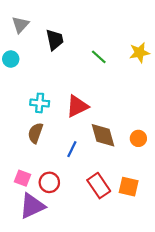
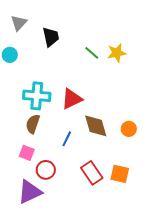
yellow star: (139, 53) -> (117, 53), moved
cyan cross: (40, 103) -> (37, 96), size x1.5
pink square: (23, 178) -> (27, 153), moved

